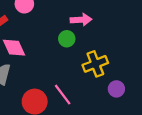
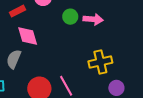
green circle: (67, 39) -> (70, 17), moved

